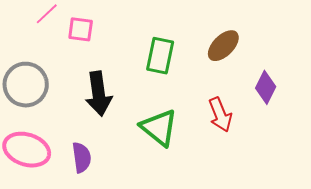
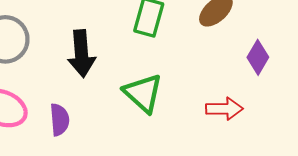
red arrow: (220, 115) -> (224, 109), moved, turned -72

